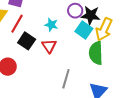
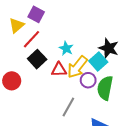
purple circle: (75, 11) -> (88, 80), moved
yellow arrow: (104, 29) -> (77, 67), moved
red triangle: (49, 46) -> (59, 70), turned 49

